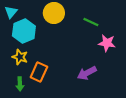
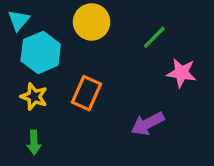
green line: (91, 22) -> (154, 37), turned -70
orange rectangle: (39, 72) -> (86, 93), moved

